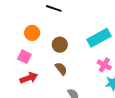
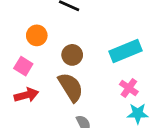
brown semicircle: (61, 69) -> (71, 87), size x1.6

